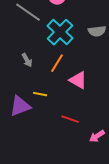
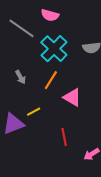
yellow line: (40, 94) -> (34, 112), turned -40
red line: (70, 119) -> (64, 137), turned 60

